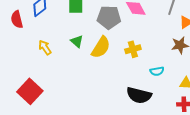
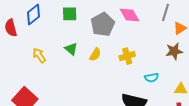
gray pentagon: (109, 17) -> (103, 24), turned -30
yellow semicircle: (101, 47) -> (95, 55), size x0.6

